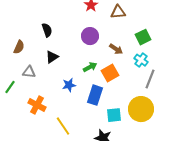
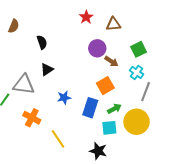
purple circle: (90, 36) -> (97, 48), moved
brown semicircle: (19, 47) -> (14, 26), moved
green arrow: (90, 67) -> (114, 109), moved
gray triangle: (29, 72) -> (24, 85), size x1.6

